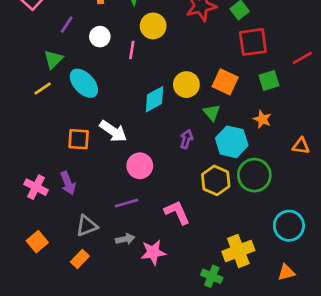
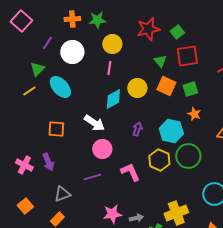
white circle: (100, 37) -> (72, 52), size x1.5
pink line: (132, 50) -> (109, 68), moved
green square: (269, 81) -> (190, 89), moved
green triangle: (212, 113) -> (160, 61), moved
white arrow: (113, 131) -> (94, 123), moved
pink L-shape: (177, 212) -> (130, 172), moved
gray arrow: (125, 239) -> (136, 218), moved

